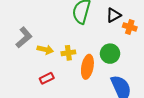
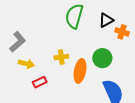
yellow arrow: (45, 50) -> (26, 64), moved

